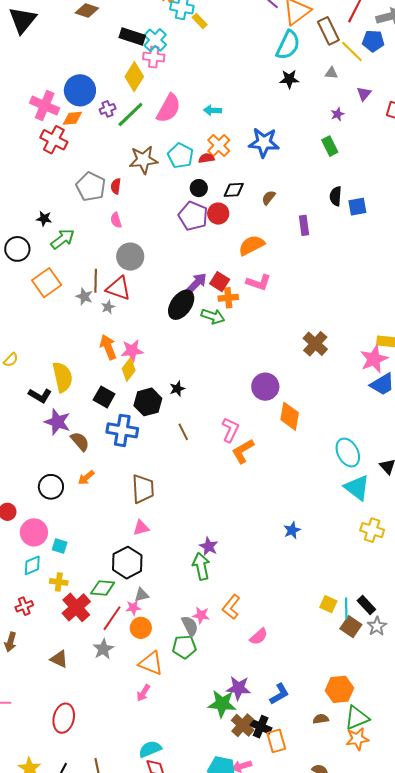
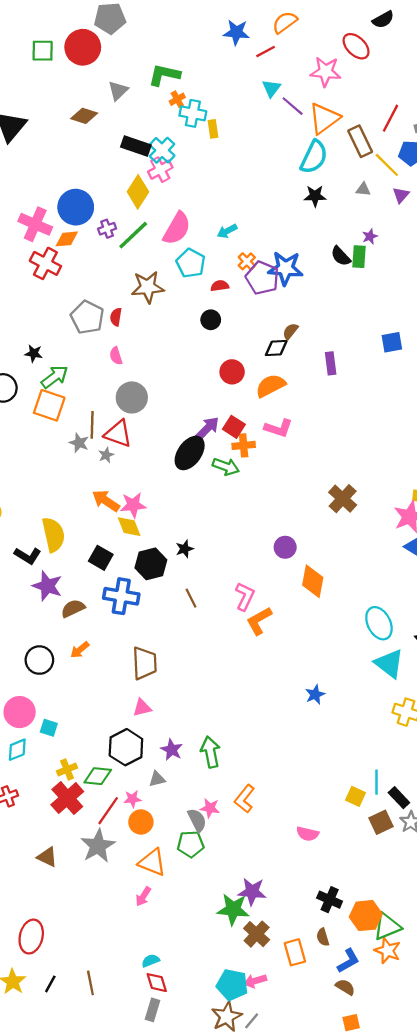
yellow rectangle: (200, 21) -> (213, 129), turned 35
pink cross: (154, 57) -> (160, 170), turned -35
purple triangle: (364, 94) -> (401, 195), moved
cyan arrow: (213, 110) -> (227, 231), turned -30
orange cross: (219, 146) -> (247, 261), moved, size x0.7
green rectangle: (330, 146) -> (359, 257), moved, turned 30
cyan pentagon: (181, 156) -> (191, 263), moved
black diamond: (234, 190) -> (276, 348), moved
black semicircle: (336, 196) -> (341, 256), moved, turned -48
red circle: (218, 214) -> (232, 372), moved
purple pentagon: (193, 216) -> (262, 278), moved
orange square: (47, 283) -> (49, 405), moved, turned -36
orange arrow: (108, 347) -> (106, 501), turned -35
yellow diamond: (129, 370) -> (129, 527), turned -60
purple circle: (265, 387) -> (285, 547), size x0.7
brown semicircle: (80, 441) -> (73, 608), turned -75
blue star: (292, 530) -> (315, 695), moved
purple star: (209, 546) -> (172, 750), moved
yellow cross: (59, 582) -> (67, 769), moved, turned -30
gray triangle: (142, 595) -> (157, 779), moved
cyan line: (346, 609) -> (377, 782), moved
brown square: (351, 627) -> (381, 822), turned 30
pink semicircle: (259, 637) -> (308, 834), moved, turned 54
gray star: (103, 649) -> (98, 846), size x1.4
orange hexagon: (339, 689) -> (366, 916), moved
blue L-shape: (279, 694) -> (348, 961), moved
red ellipse: (64, 718) -> (31, 937), moved
brown semicircle: (321, 719) -> (323, 937), moved, turned -98
black cross: (261, 727) -> (330, 900), moved
orange star: (357, 739) -> (388, 951), turned 30
cyan semicircle: (150, 749) -> (151, 961), size x0.7

